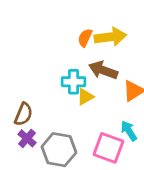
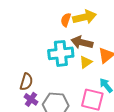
cyan cross: (74, 82) -> (61, 53), size x1.4
yellow triangle: (85, 97) -> (86, 62), moved

